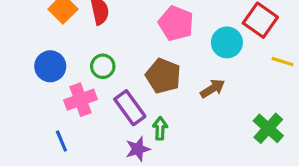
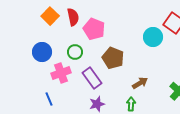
pink pentagon: (176, 23) -> (94, 29), moved
brown arrow: (213, 89) -> (140, 83), moved
green arrow: (160, 128) -> (131, 104), moved

